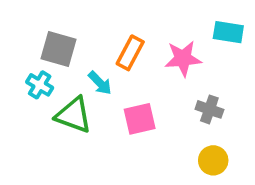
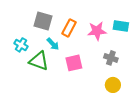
cyan rectangle: (228, 32) -> (121, 26), moved
gray square: (58, 49) -> (43, 21), moved

